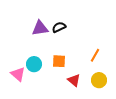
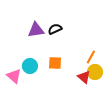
red triangle: (74, 80) -> (84, 77), moved
yellow circle: (99, 80) -> (95, 72), moved

